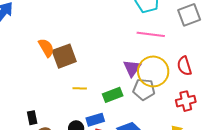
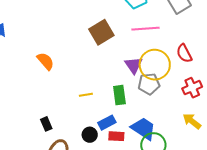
brown square: (64, 56) -> (101, 32), moved
green rectangle: (113, 95) -> (119, 95), turned -66
black rectangle: (32, 118) -> (46, 124), moved

